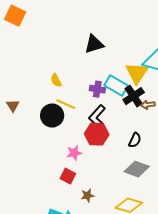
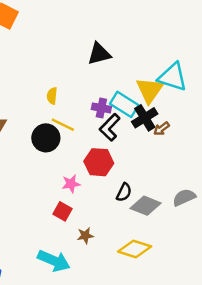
yellow semicircle: (56, 80) -> (52, 96), turned 32
brown arrow: (148, 105) -> (162, 129), turned -32
black L-shape: (97, 116) -> (110, 127), moved
black semicircle: (135, 140) -> (124, 192), moved

